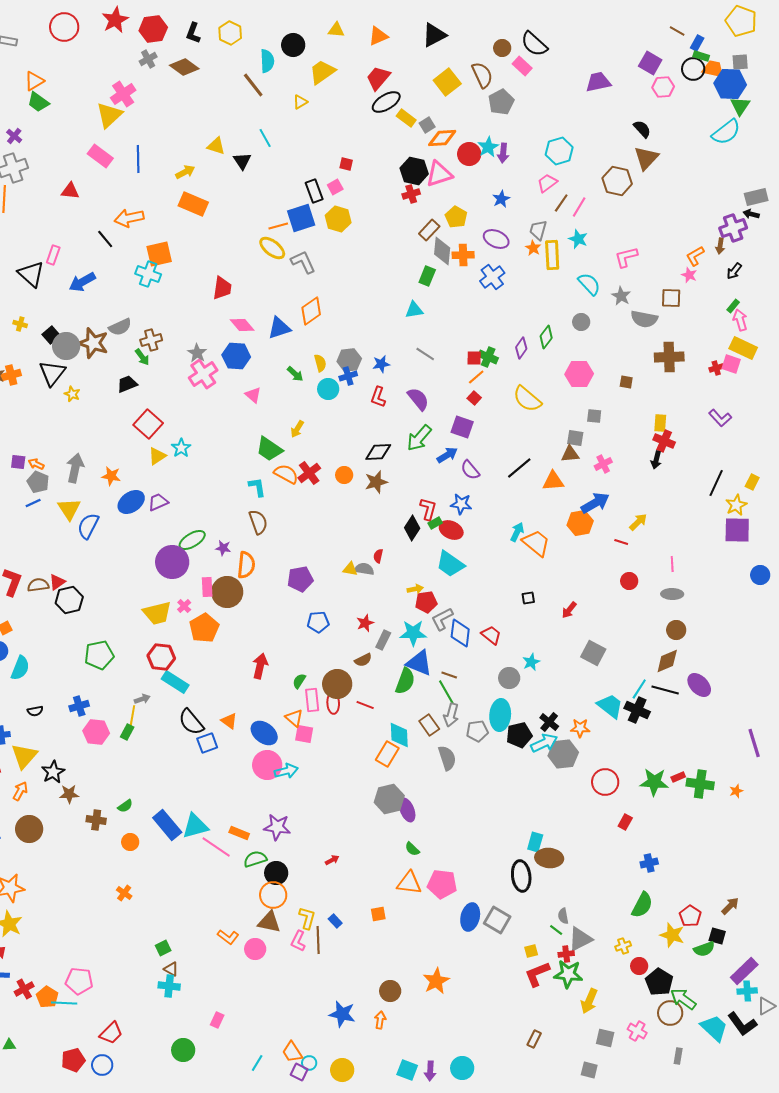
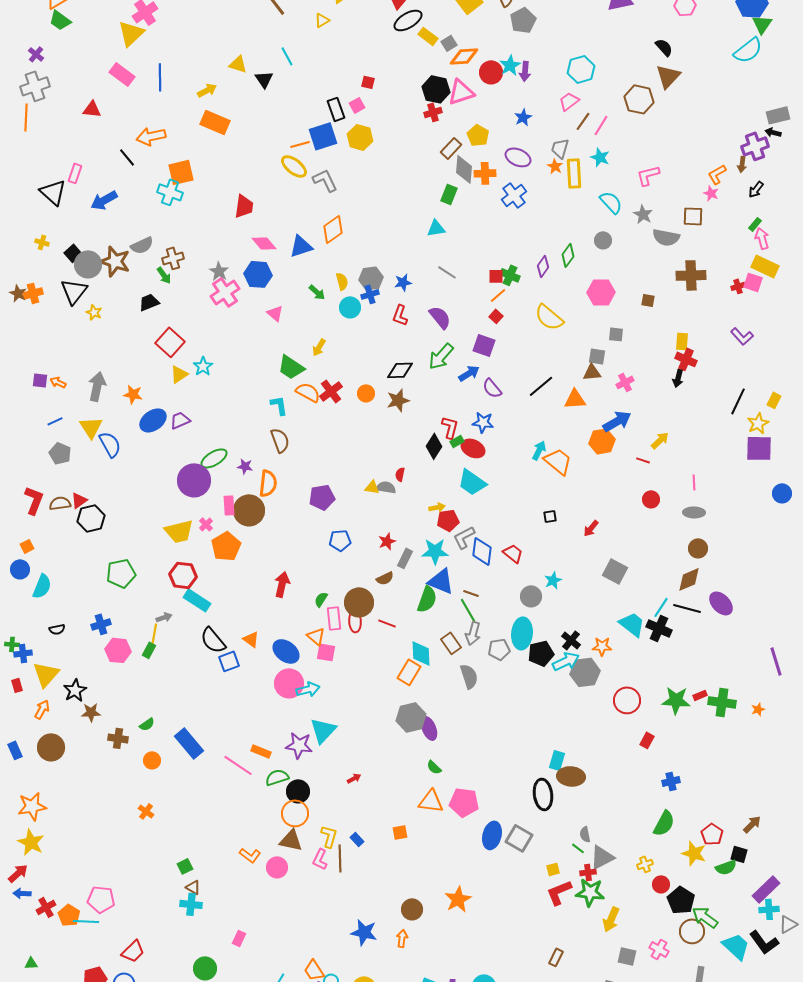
gray pentagon: (38, 482) -> (60, 453), moved
blue semicircle: (88, 526) -> (110, 444), turned 124
cyan triangle: (195, 826) -> (323, 730), moved, turned -32

